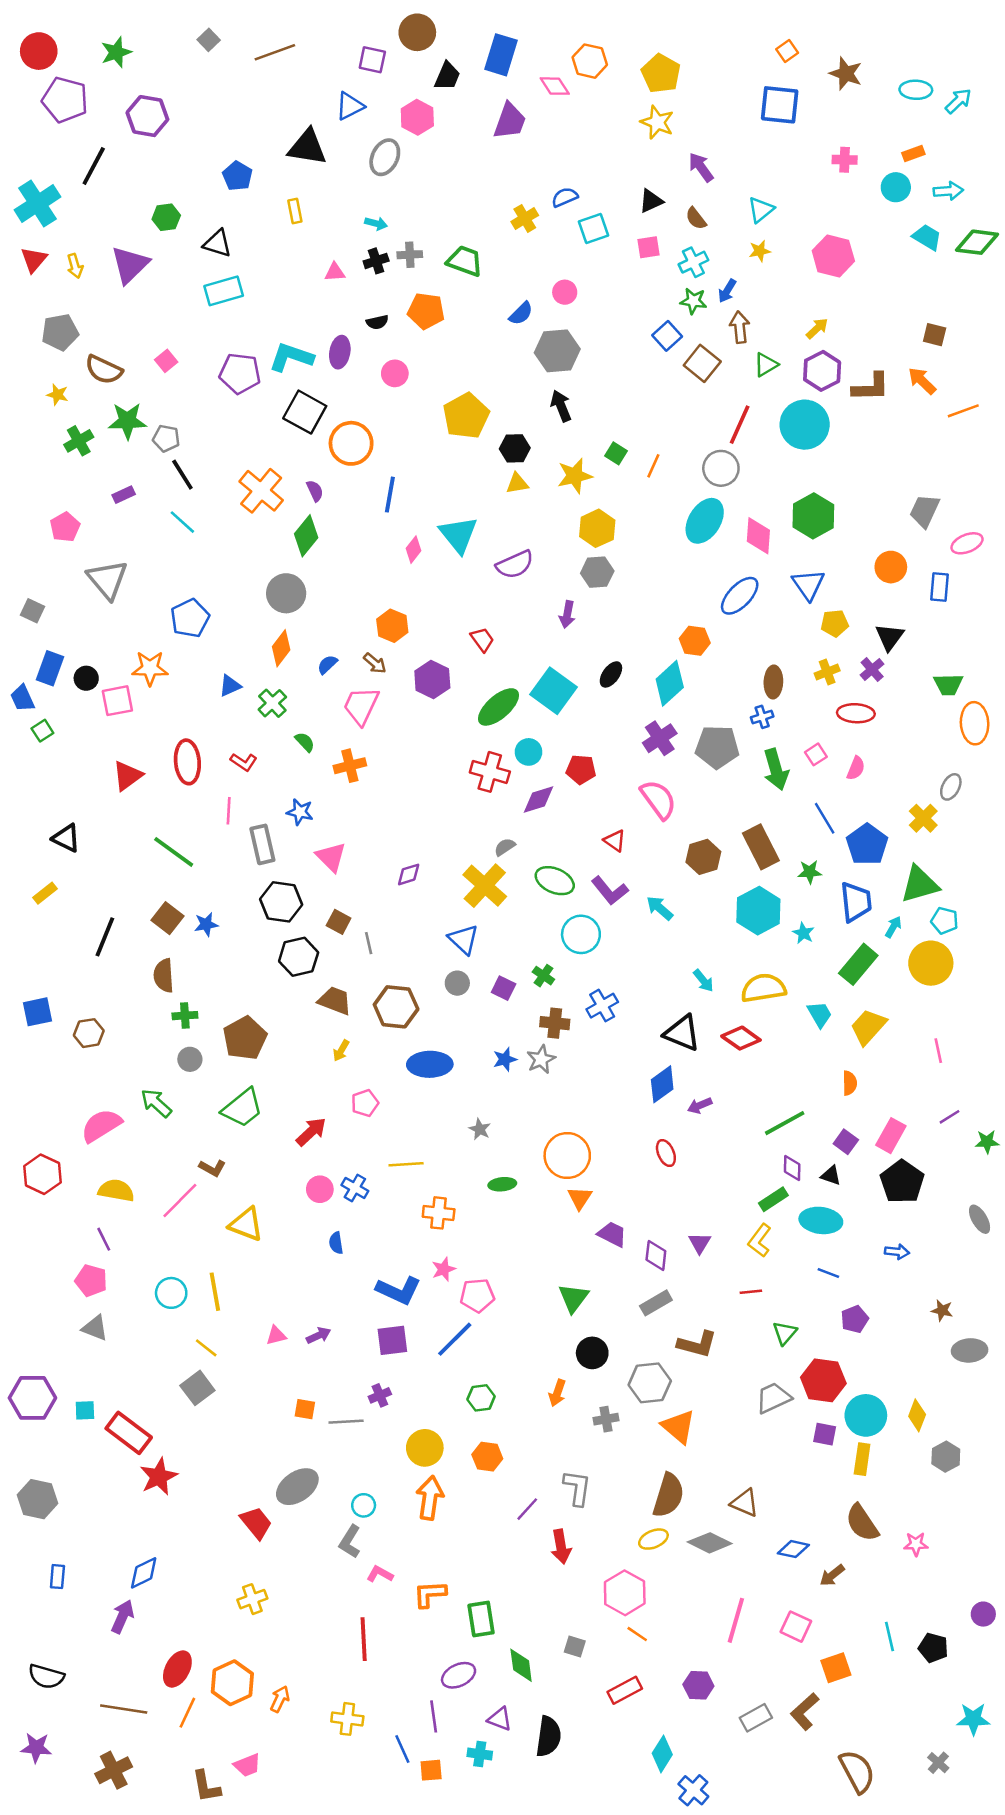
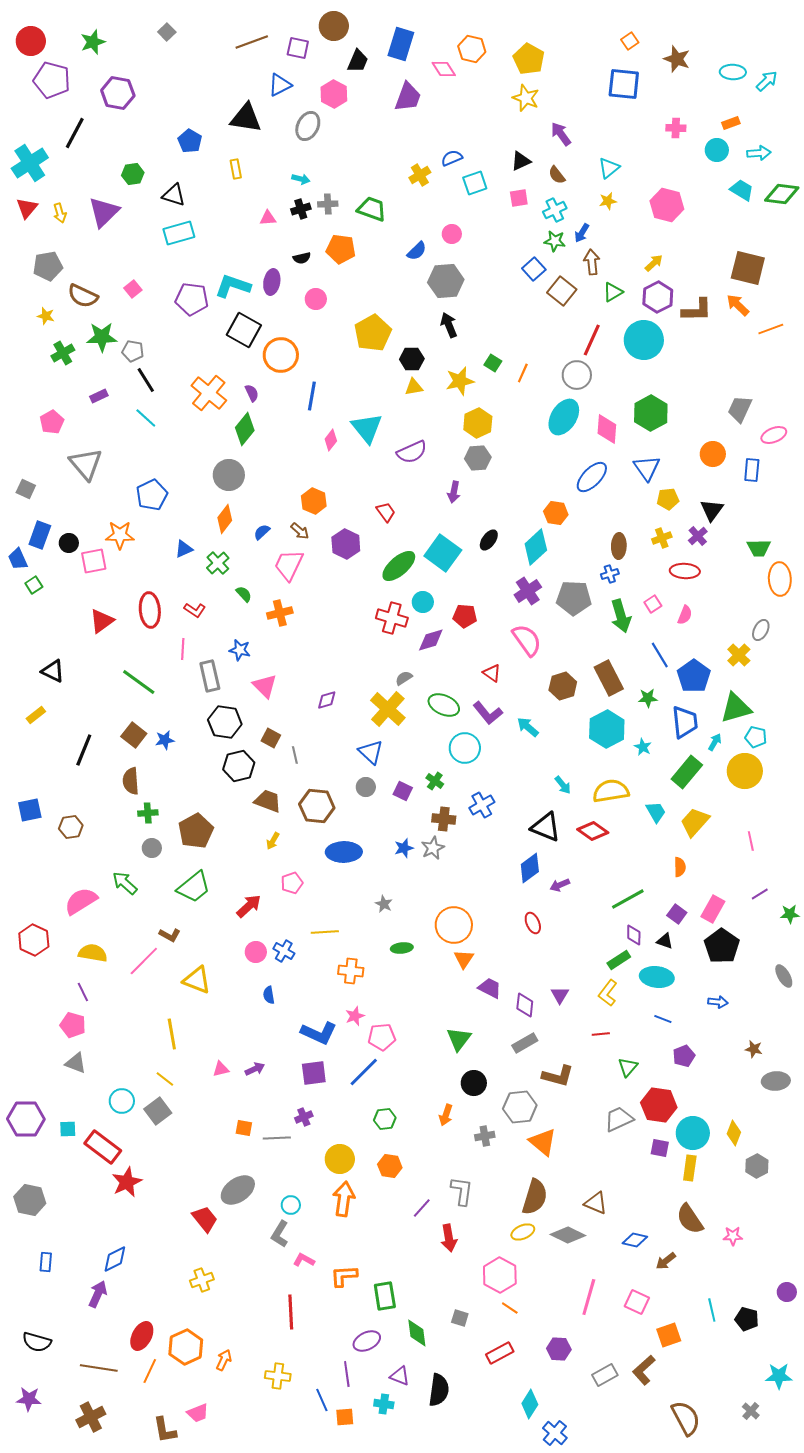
brown line: (275, 52) -> (252, 42), moved
brown square: (935, 335) -> (748, 268), size x1.8
cyan circle: (171, 1293) -> (122, 1101), moved

